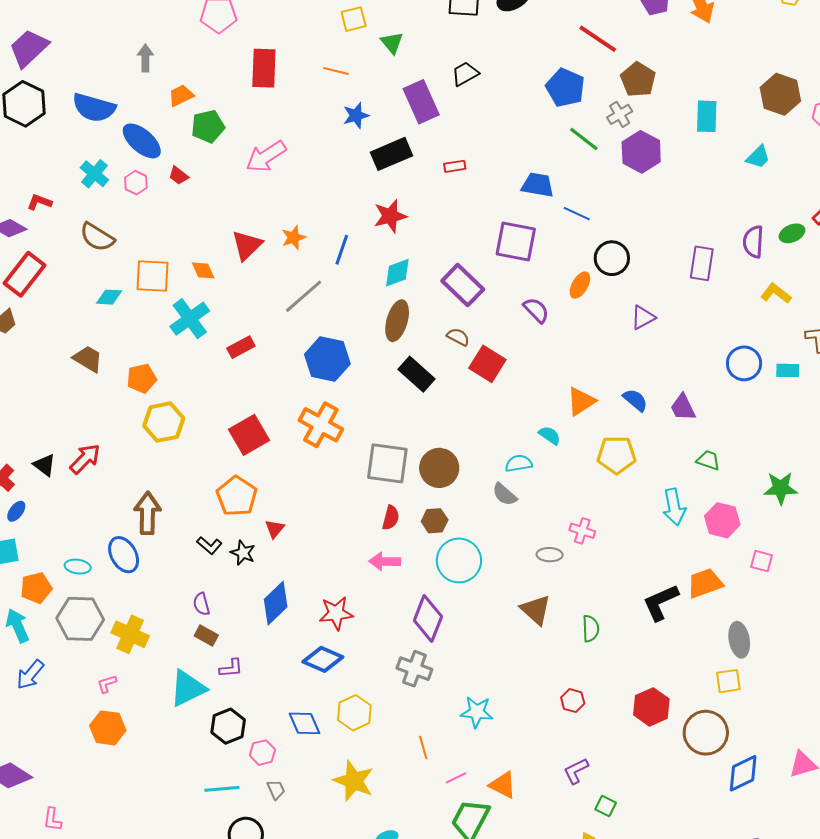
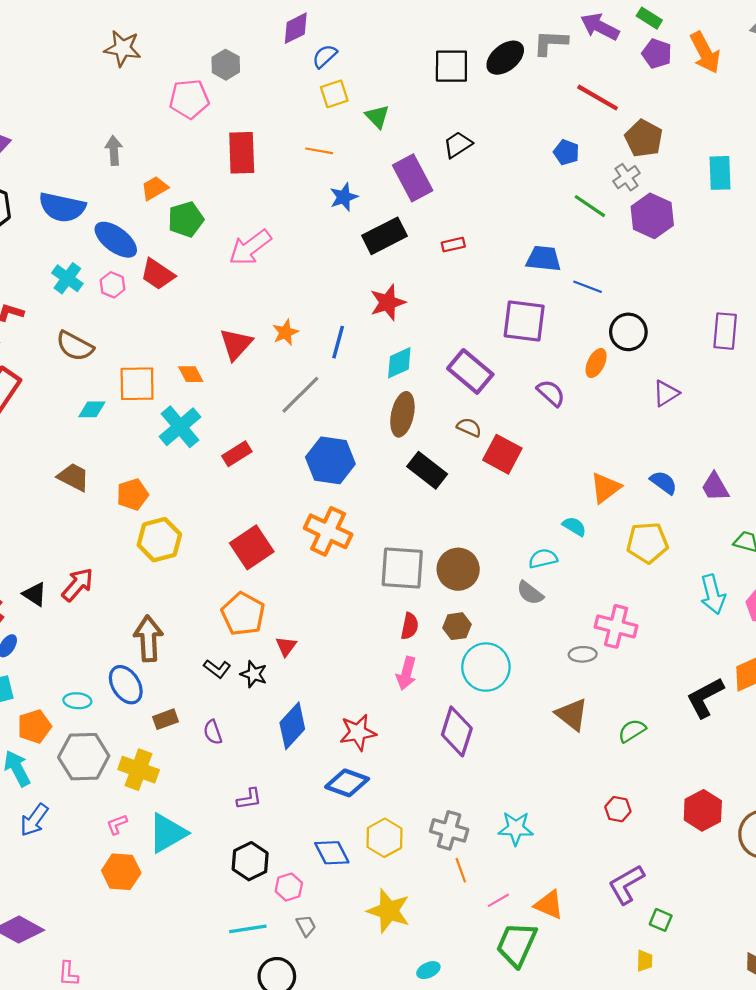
blue pentagon: (565, 88) -> (566, 152), size x0.6
red trapezoid: (178, 176) -> (158, 274), size x1.6
pink cross: (582, 531) -> (616, 626), size x1.5
pink arrow: (385, 561) -> (406, 673), turned -72
green semicircle: (591, 629) -> (632, 731), turned -116
brown rectangle: (206, 635) -> (165, 719), moved, turned -45
gray cross: (414, 669) -> (449, 830), moved
cyan triangle: (188, 688) -> (167, 833), moved
purple L-shape: (576, 771) -> (626, 884), size x1.4

